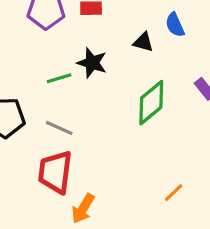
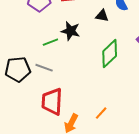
gray line: (59, 128) -> (44, 68), moved
orange line: (174, 193) -> (101, 113), moved

